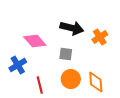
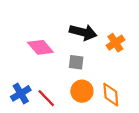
blue cross: (18, 65) -> (21, 93), moved
red line: (40, 85) -> (46, 98), turned -30

